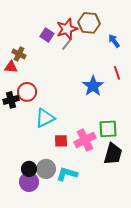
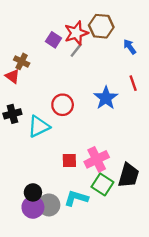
red triangle: (11, 67) -> (12, 76), turned 32
red circle: (27, 92) -> (63, 105), moved
cyan triangle: (45, 118) -> (39, 126), moved
green square: (108, 129) -> (102, 184), moved, turned 36
gray circle: (46, 169) -> (49, 205), moved

